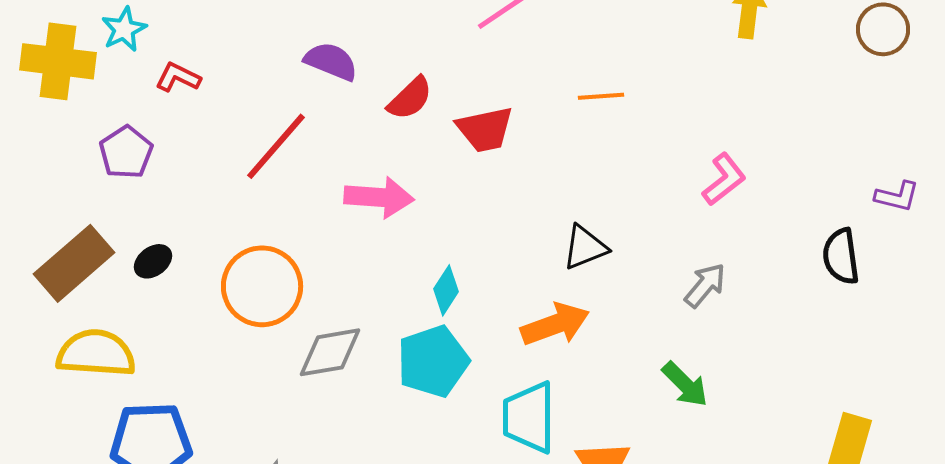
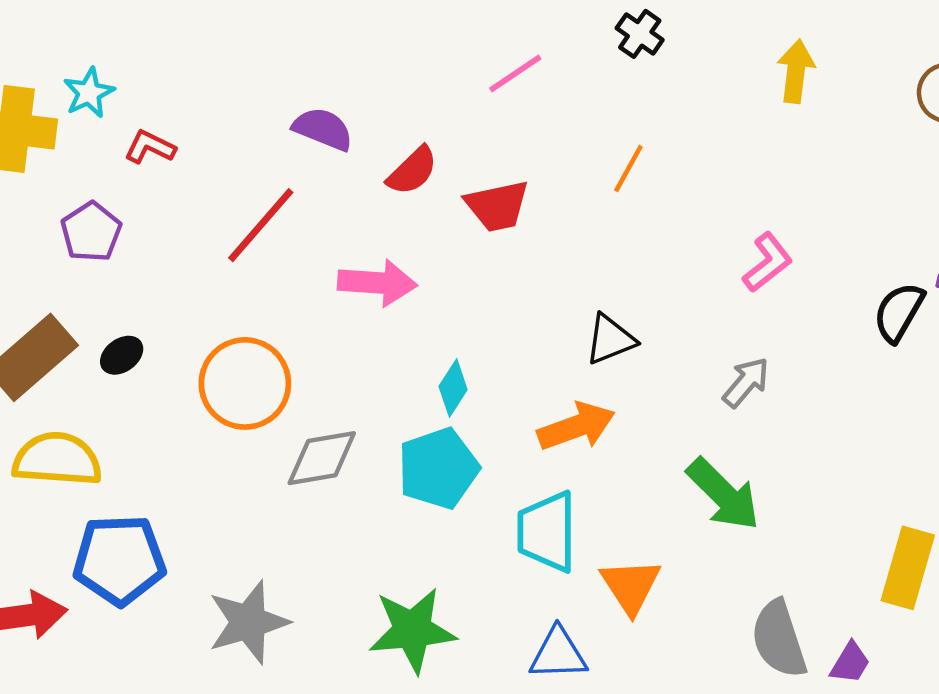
orange line: (601, 96) -> (628, 169), turned -57
black semicircle: (841, 256) -> (899, 312), moved, turned 38
green arrow: (685, 384) -> (723, 494), size x1.4

